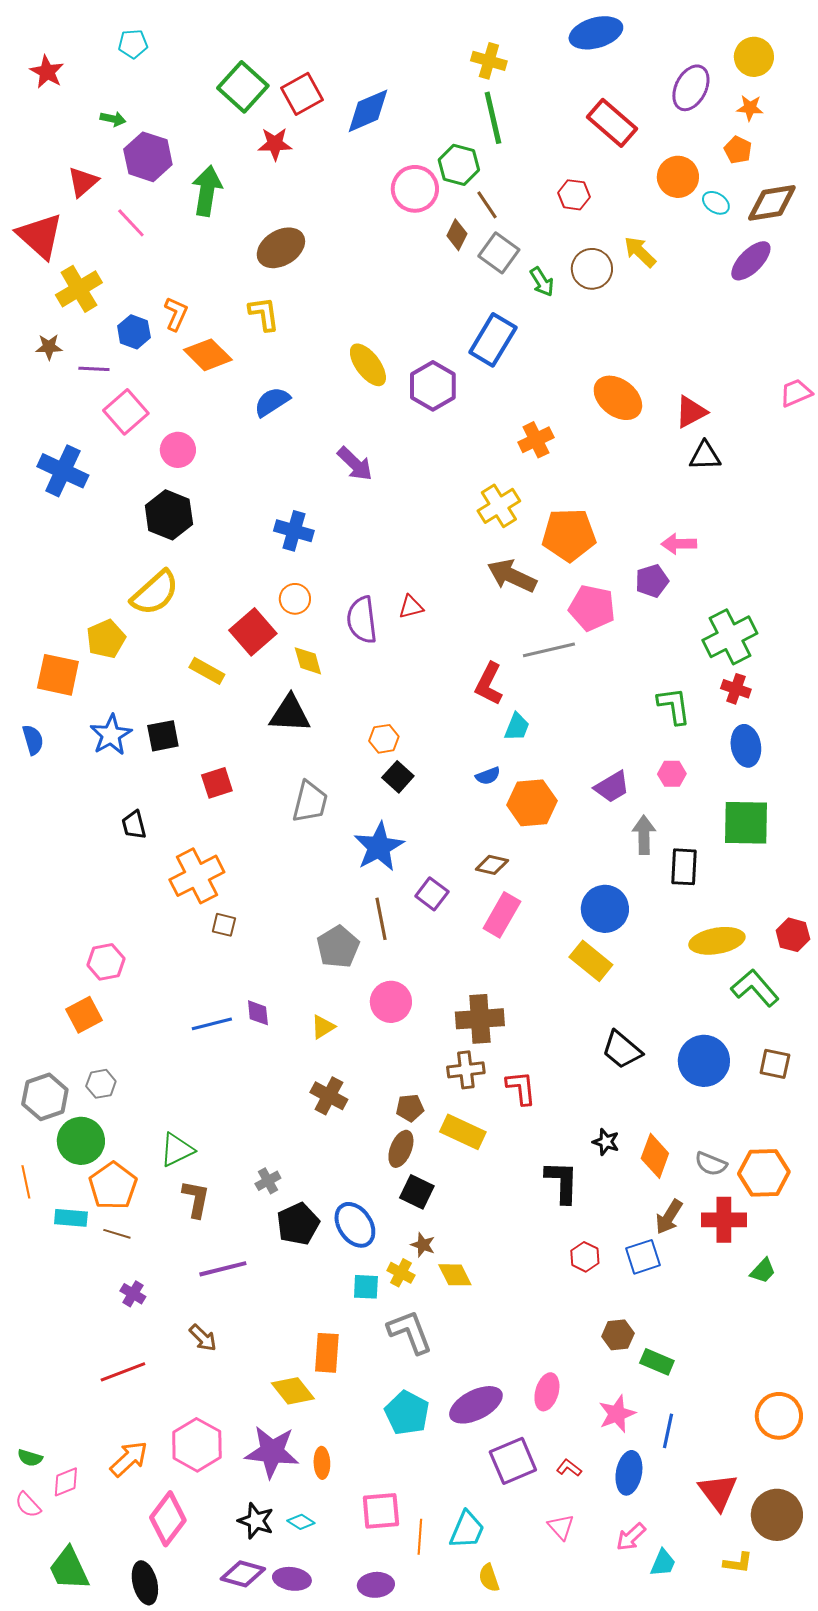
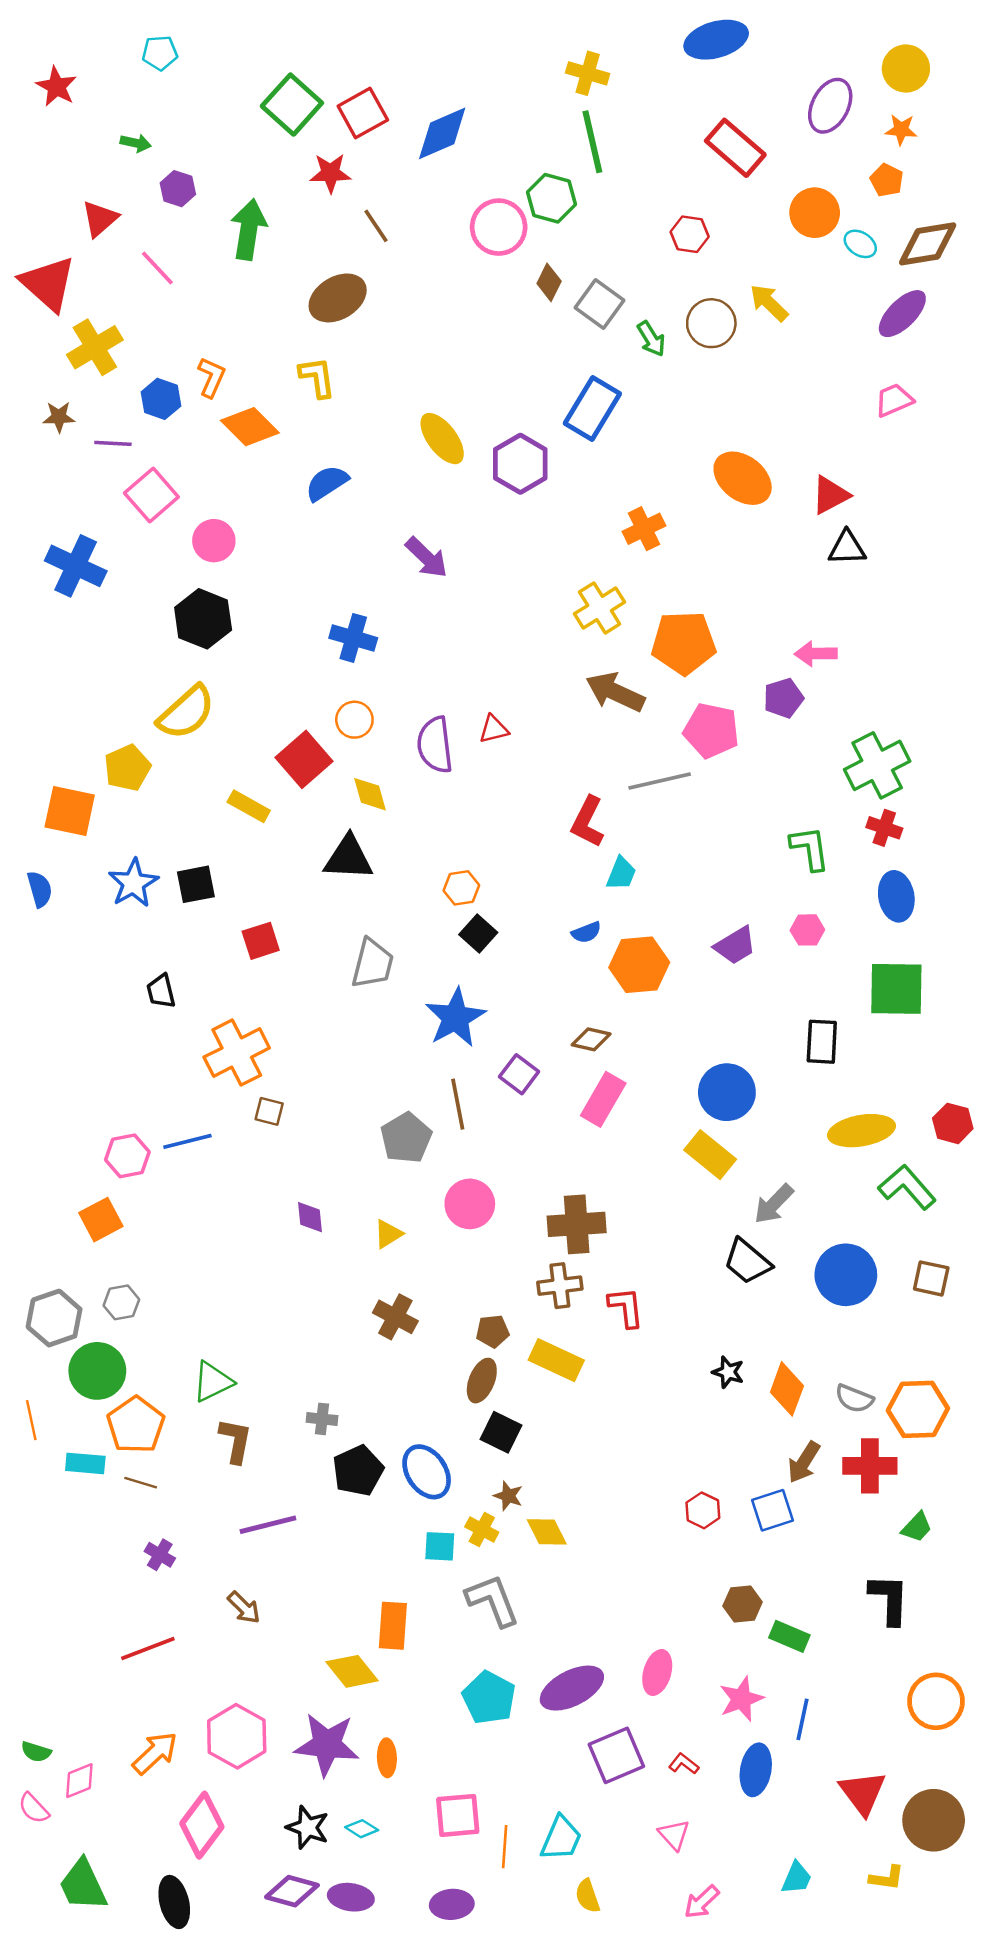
purple hexagon: (148, 157) -> (178, 189), size x0.6
brown line: (487, 205) -> (376, 226), moved
pink trapezoid: (796, 393) -> (894, 400), moved
gray arrow: (644, 835) -> (774, 1204), moved, turned -135
blue line: (212, 1024) -> (187, 1141), moved
gray cross: (268, 1181) -> (322, 1419), turned 35
black L-shape: (562, 1182) -> (889, 1599), moved
pink arrow: (631, 1537) -> (702, 1902), moved

